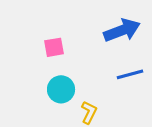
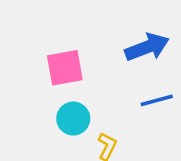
pink square: (54, 47) -> (65, 68), size x1.5

